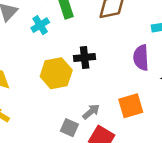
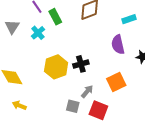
black cross: (85, 58) -> (81, 64), moved

